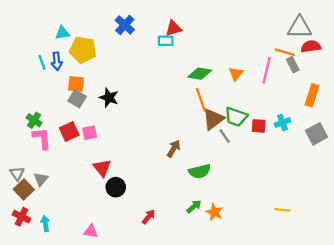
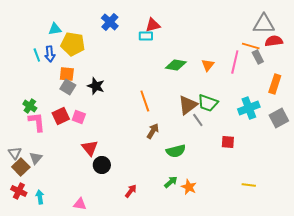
orange line: (201, 100) -> (145, 101), moved
cyan cross: (283, 122) -> (249, 108), size x1.5
red square: (259, 126) -> (228, 142), moved
pink square: (90, 133) -> (79, 117), turned 32

